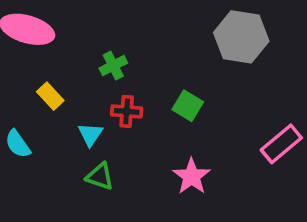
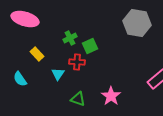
green square: (188, 106) -> (90, 46), moved, turned 35
green triangle: (100, 176) -> (78, 99), moved

